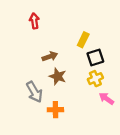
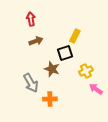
brown arrow: (50, 56) -> (36, 41), moved
black square: (95, 58) -> (65, 53), moved

